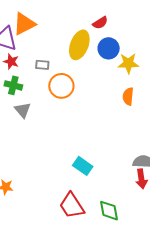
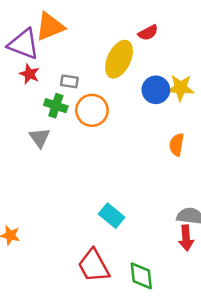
blue circle: (109, 48) -> (156, 90), moved
green cross: (13, 85) -> (56, 106), moved
orange semicircle: (128, 96) -> (177, 145), moved

